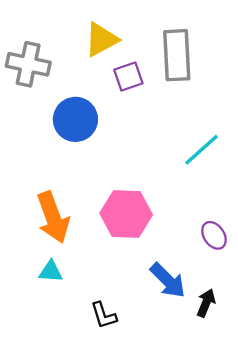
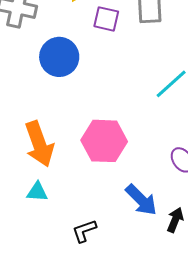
purple square: (128, 77) -> (106, 19), turned 32
black L-shape: (104, 315) -> (84, 231), turned 88

